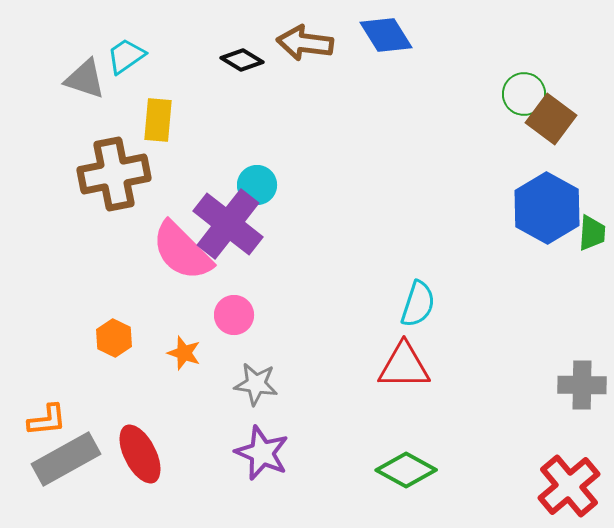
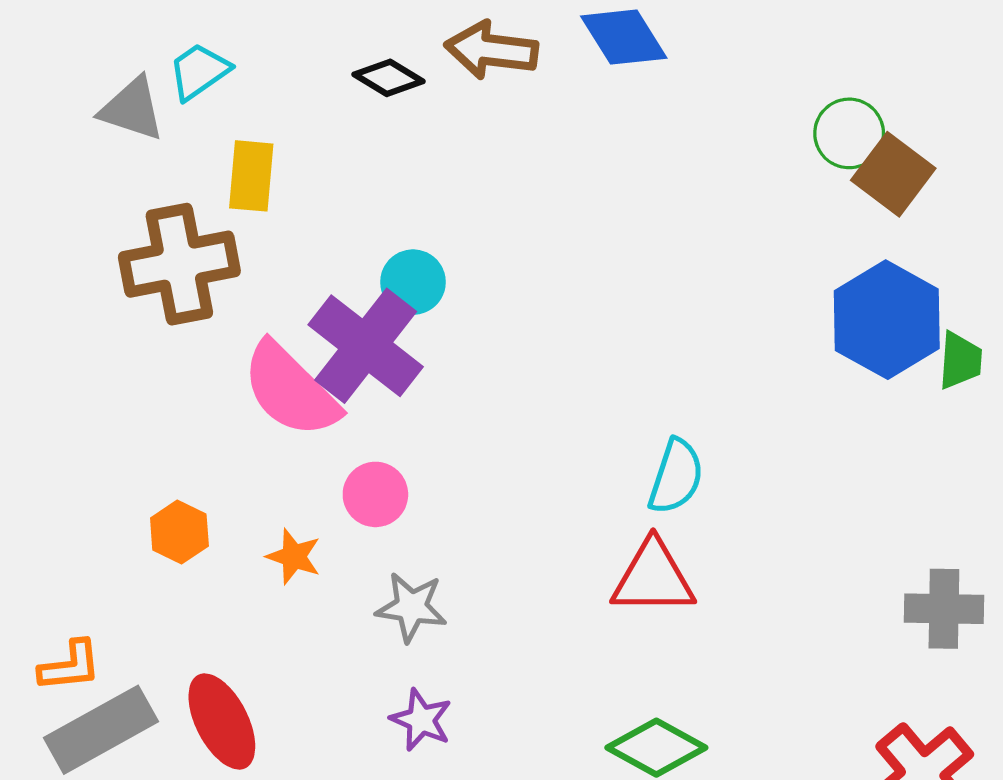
purple star: (262, 453) -> (421, 720), size x0.7

